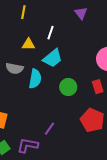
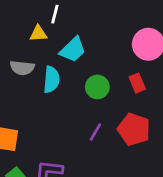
white line: (51, 33) -> (55, 14), moved
purple line: (49, 129) -> (95, 132), moved

